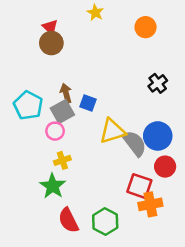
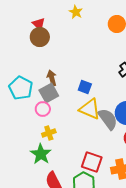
blue square: (88, 103) -> (85, 87), moved
yellow triangle: (112, 131) -> (90, 109), turned 40
red square: (139, 186) -> (92, 162), moved

